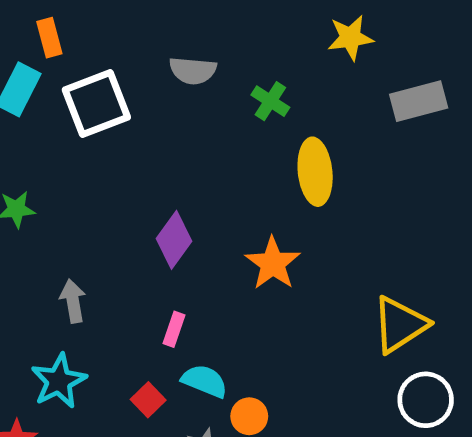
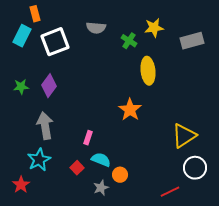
yellow star: (350, 38) -> (154, 28), moved
purple diamond: (174, 240) -> (49, 86), moved
gray arrow: (73, 301) -> (45, 126), size x1.5

